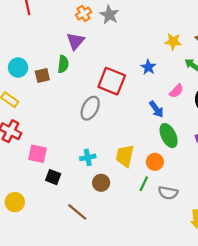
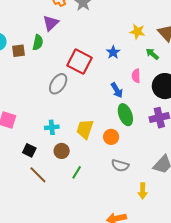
pink semicircle: (176, 91) -> (136, 76), turned 128
black square: (53, 177) -> (29, 150), moved
green line: (144, 184) -> (77, 172), moved

